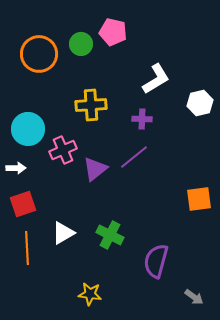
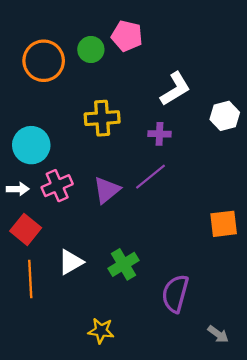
pink cross: (63, 150) -> (57, 186), moved
red square: (23, 204) -> (26, 229), turned -32
green cross: (110, 235) -> (124, 264), turned 32

